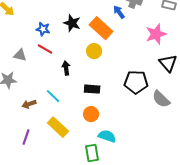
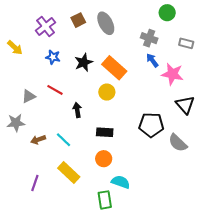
blue arrow: (119, 12) -> (152, 60), moved
black star: (72, 23) -> (84, 62), turned 30
blue star: (43, 29) -> (53, 57), moved
pink star: (156, 34) -> (172, 74), turned 30
gray triangle: (20, 55) -> (29, 96), turned -40
brown arrow: (29, 104) -> (38, 140), moved

